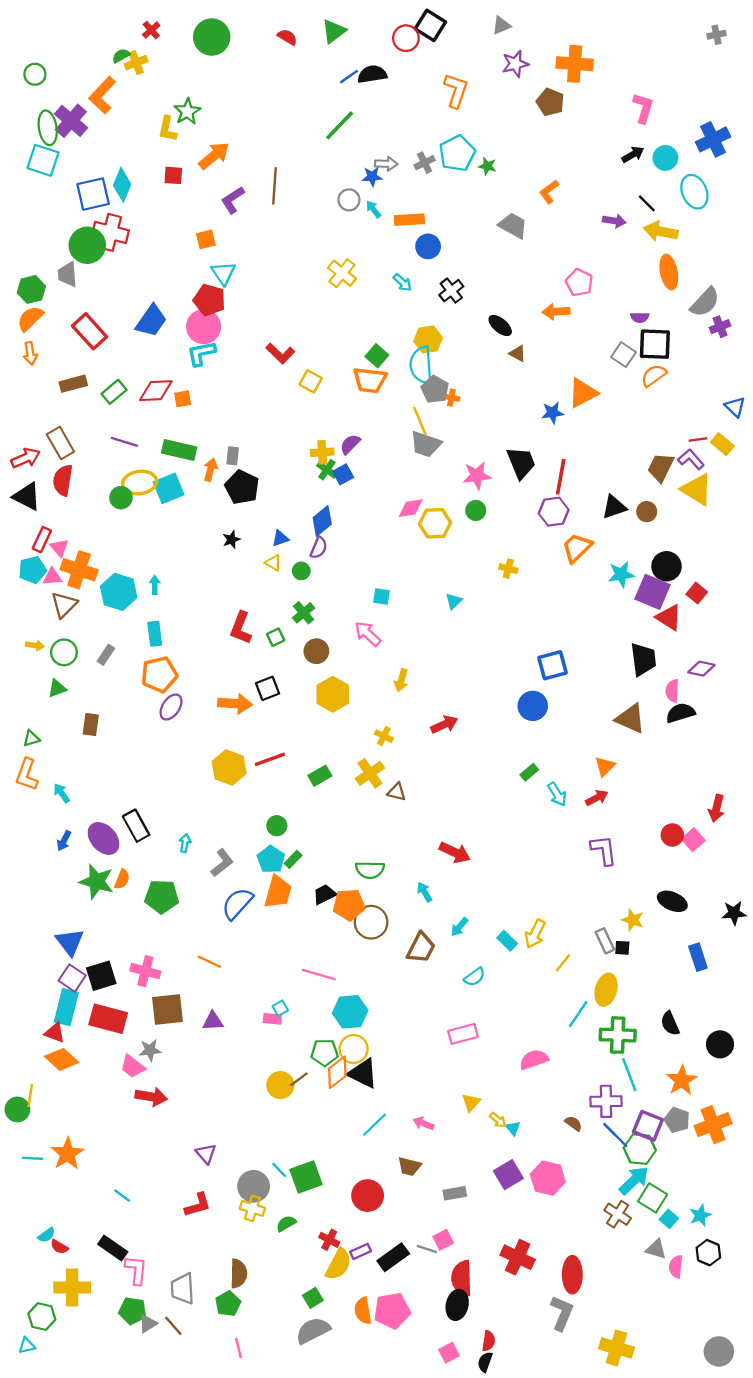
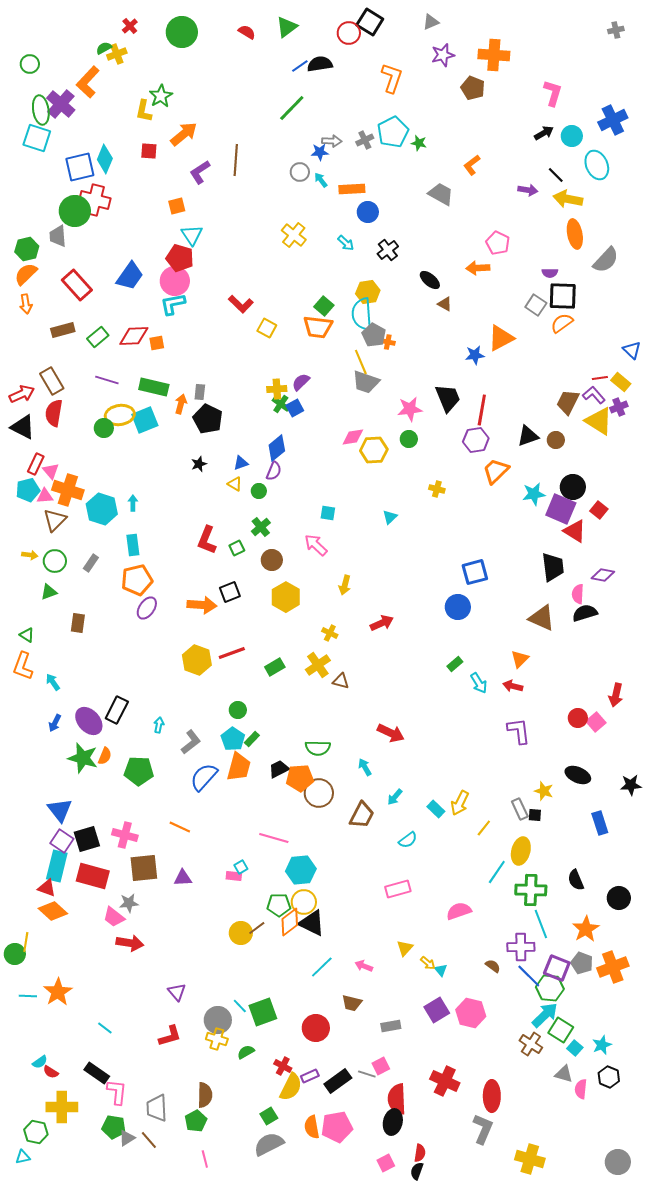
purple cross: (720, 327) -> (619, 407), moved
green triangle: (31, 738) -> (27, 635), turned 49
red arrow: (597, 798) -> (513, 686), turned -138
black rectangle: (136, 826) -> (117, 710), turned 56

